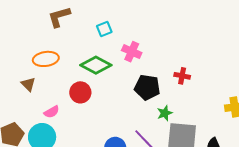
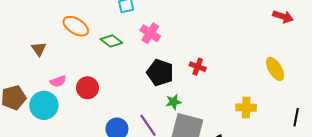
orange ellipse: (46, 59) -> (76, 26), moved, turned 30
green diamond: (96, 65) -> (111, 41), size x0.7
red circle: (80, 92) -> (87, 88), moved

